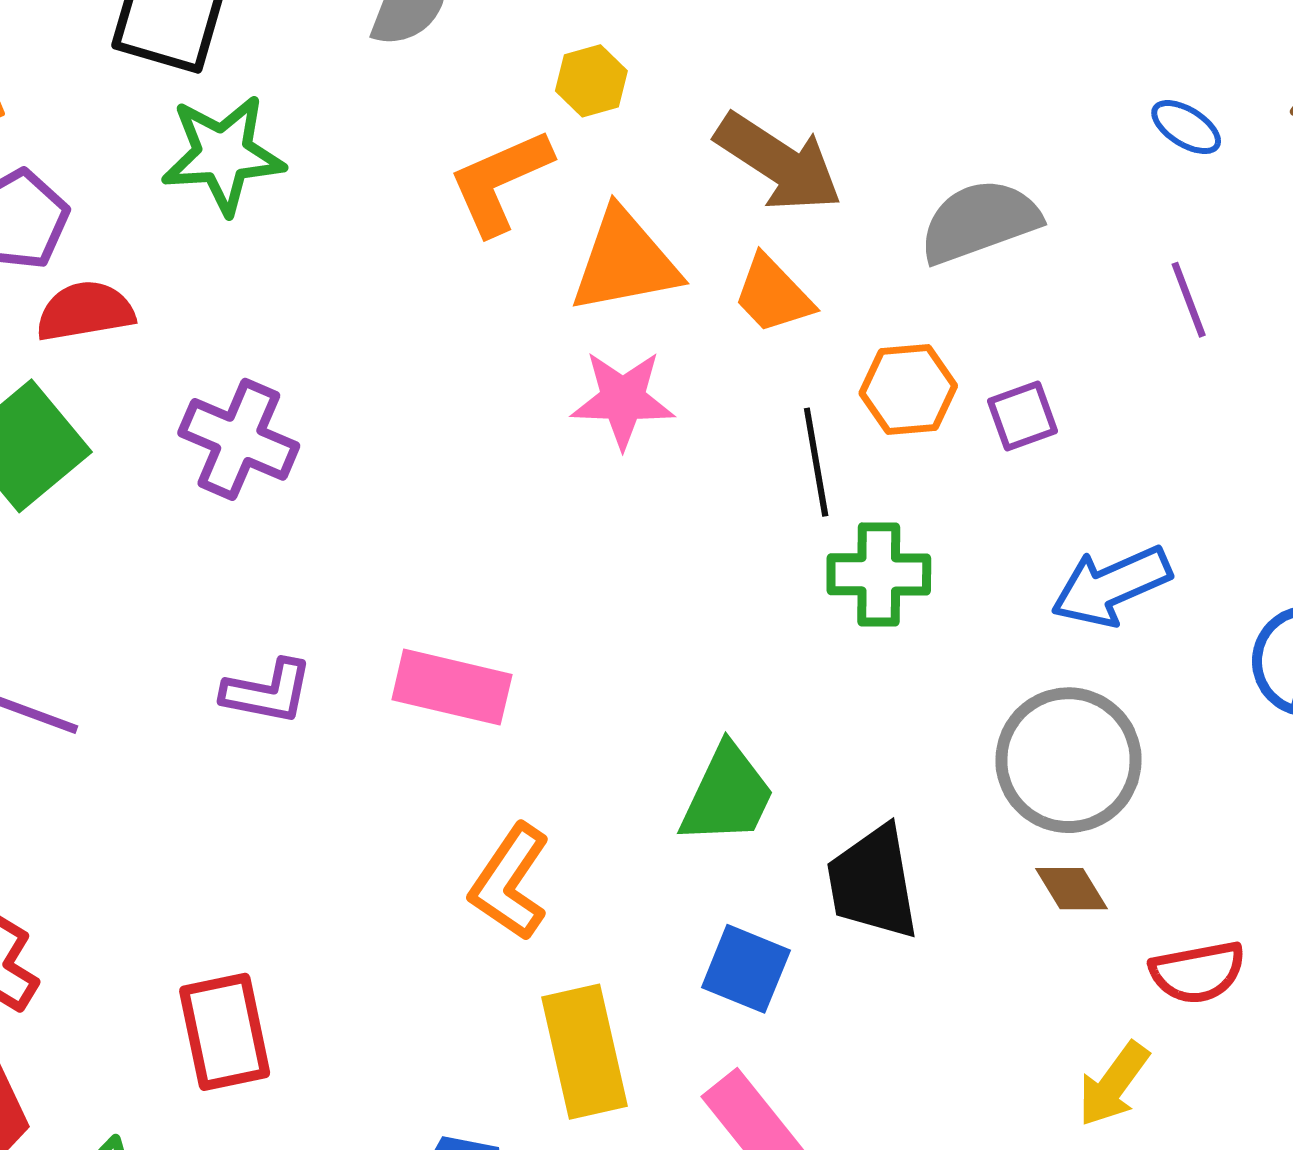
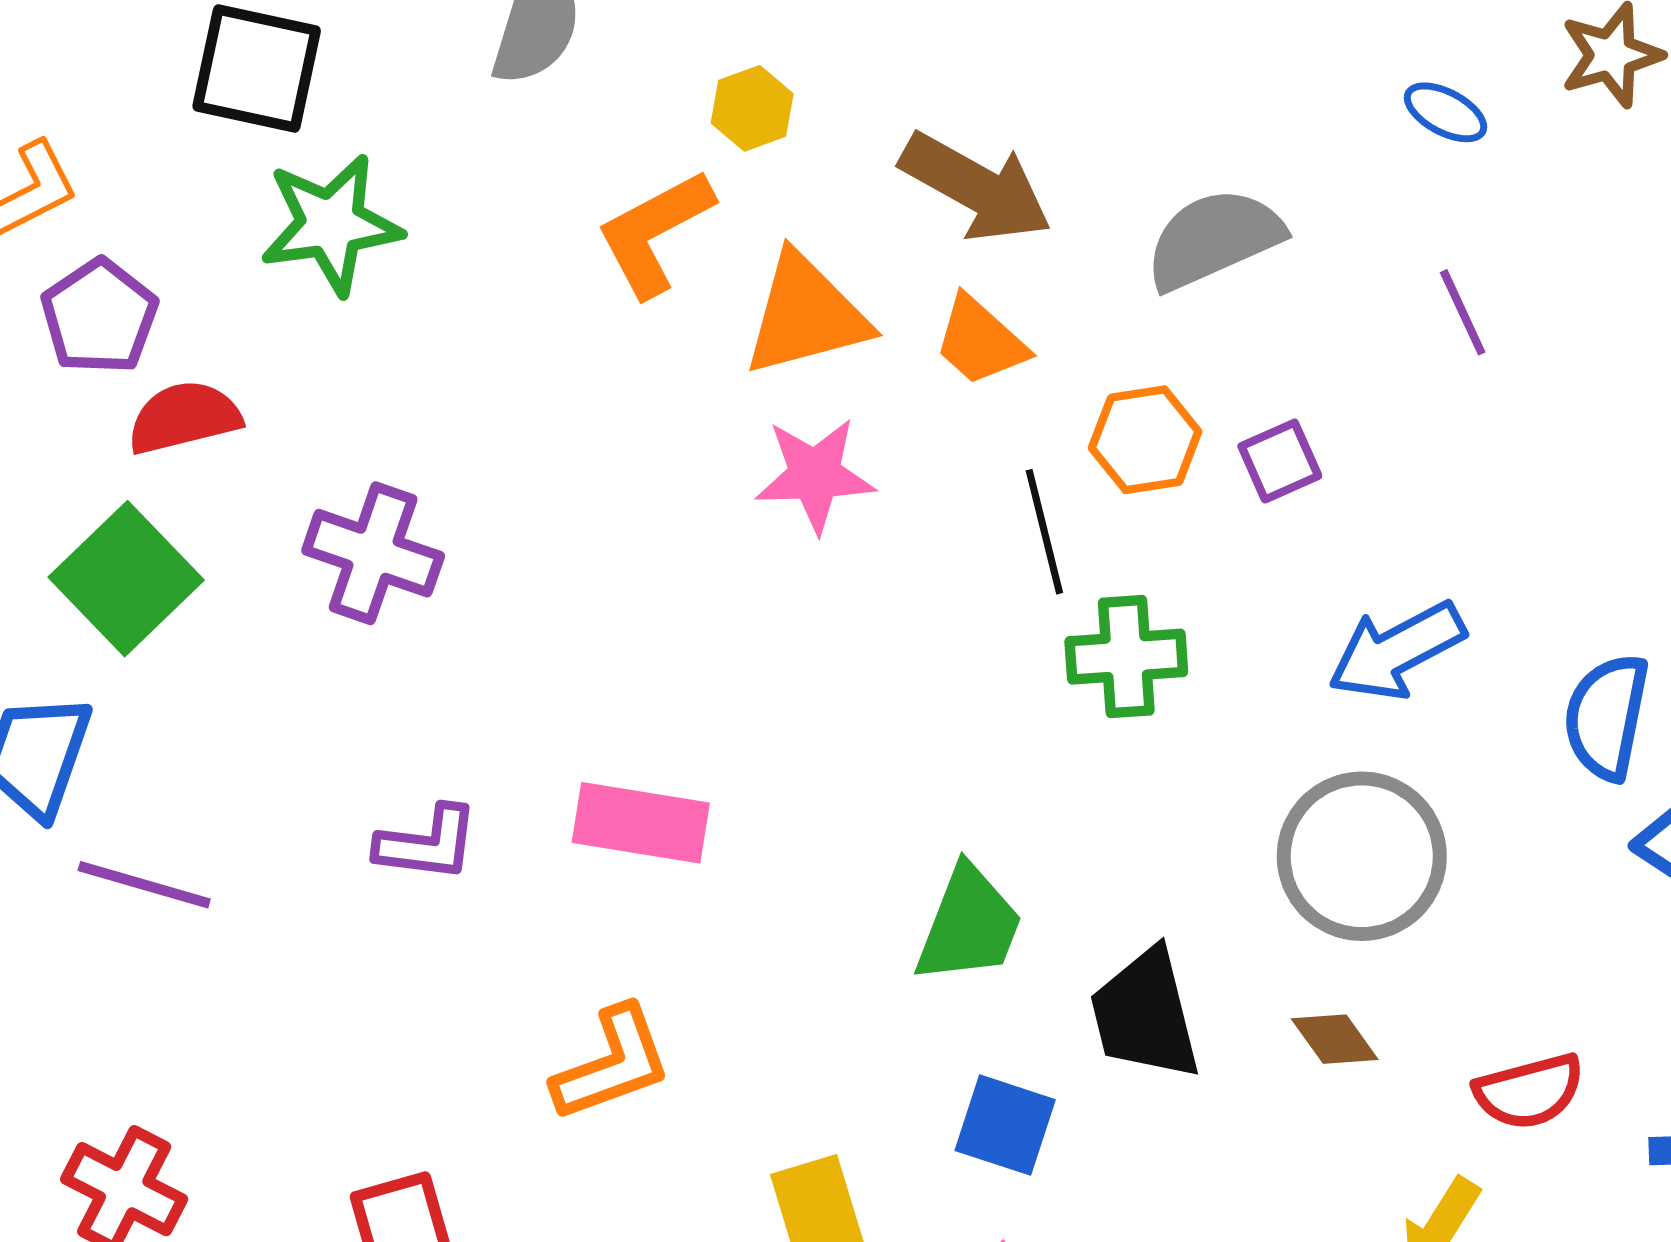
orange L-shape: (510, 882) -> (612, 1064), moved, turned -140
brown diamond: (1071, 889) -> (1335, 1039), moved

